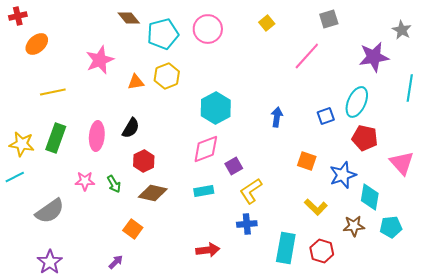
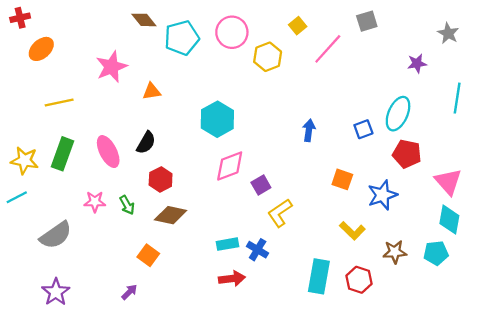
pink line: (307, 56) -> (328, 49), moved
purple star: (374, 57) -> (417, 63), size x0.6
yellow hexagon: (167, 76) -> (268, 57), moved
cyan hexagon: (216, 108) -> (217, 119), moved
pink ellipse: (97, 136) -> (108, 152), turned -32
cyan rectangle: (204, 191) -> (227, 244), moved
cyan diamond: (370, 197) -> (449, 220), moved
blue cross: (247, 224) -> (258, 250), moved, turned 36

